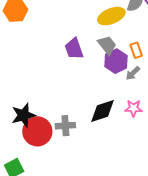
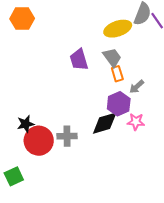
orange rectangle: (136, 50) -> (117, 74), moved
purple hexagon: (116, 61) -> (119, 104), moved
black star: (23, 115) -> (26, 124), size x0.7

